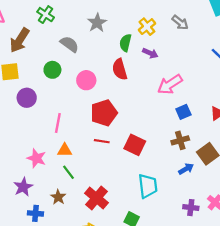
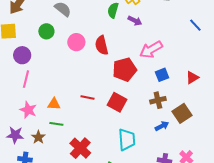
red semicircle: (120, 69) -> (102, 45), moved
red pentagon: (104, 113) -> (125, 70), moved
pink line: (58, 123) -> (26, 79), moved
green line: (69, 172) -> (56, 124), turned -48
purple star: (23, 187) -> (15, 135), turned 30
brown star: (58, 197) -> (38, 137), moved

